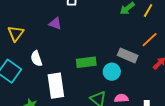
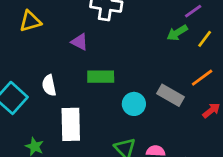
yellow triangle: (16, 33) -> (30, 21), moved, turned 30
green rectangle: (86, 62) -> (101, 77), moved
cyan circle: (112, 72) -> (134, 104), moved

